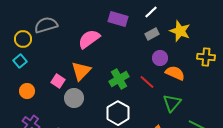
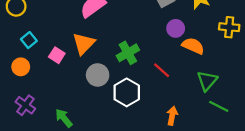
cyan square: (20, 61) -> (29, 40), moved
red line: (147, 82) -> (162, 70), moved
gray circle: (74, 98) -> (98, 75), moved
green triangle: (172, 103) -> (207, 81), moved

